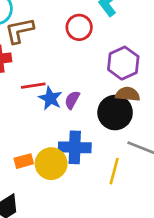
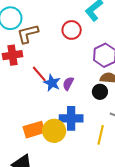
red line: (33, 86) -> (39, 74), turned 60
black circle: (115, 113) -> (100, 92), size x0.6
orange rectangle: (24, 161) -> (34, 130), size x1.5

